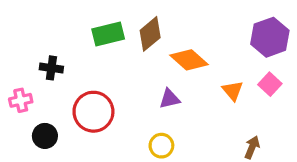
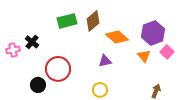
purple hexagon: (270, 37) -> (153, 33), moved
black cross: (51, 68) -> (32, 42), turned 32
pink cross: (21, 100) -> (13, 50), moved
black circle: (45, 136) -> (38, 85), moved

